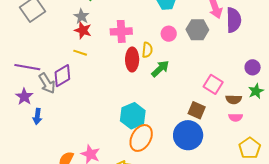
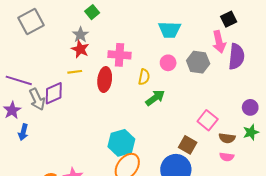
yellow line: (80, 53) -> (75, 72), turned -32
red ellipse: (132, 59) -> (105, 80), moved

